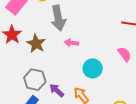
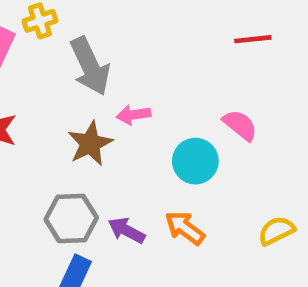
brown star: (36, 44) -> (90, 144), moved, turned 30
pink semicircle: (124, 54) -> (240, 125), moved

